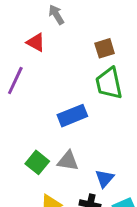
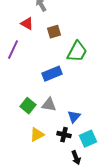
brown square: (105, 48) -> (54, 32), moved
green trapezoid: (109, 83) -> (77, 52), turned -140

